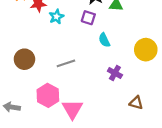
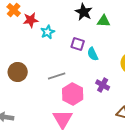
purple square: (88, 18) -> (78, 44), moved
pink hexagon: (48, 95) -> (73, 94), moved

